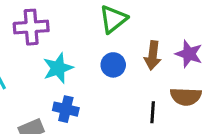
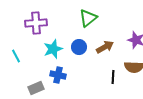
brown arrow: (153, 55) -> (105, 47), moved, turned -126
blue circle: (113, 65) -> (79, 47), moved

